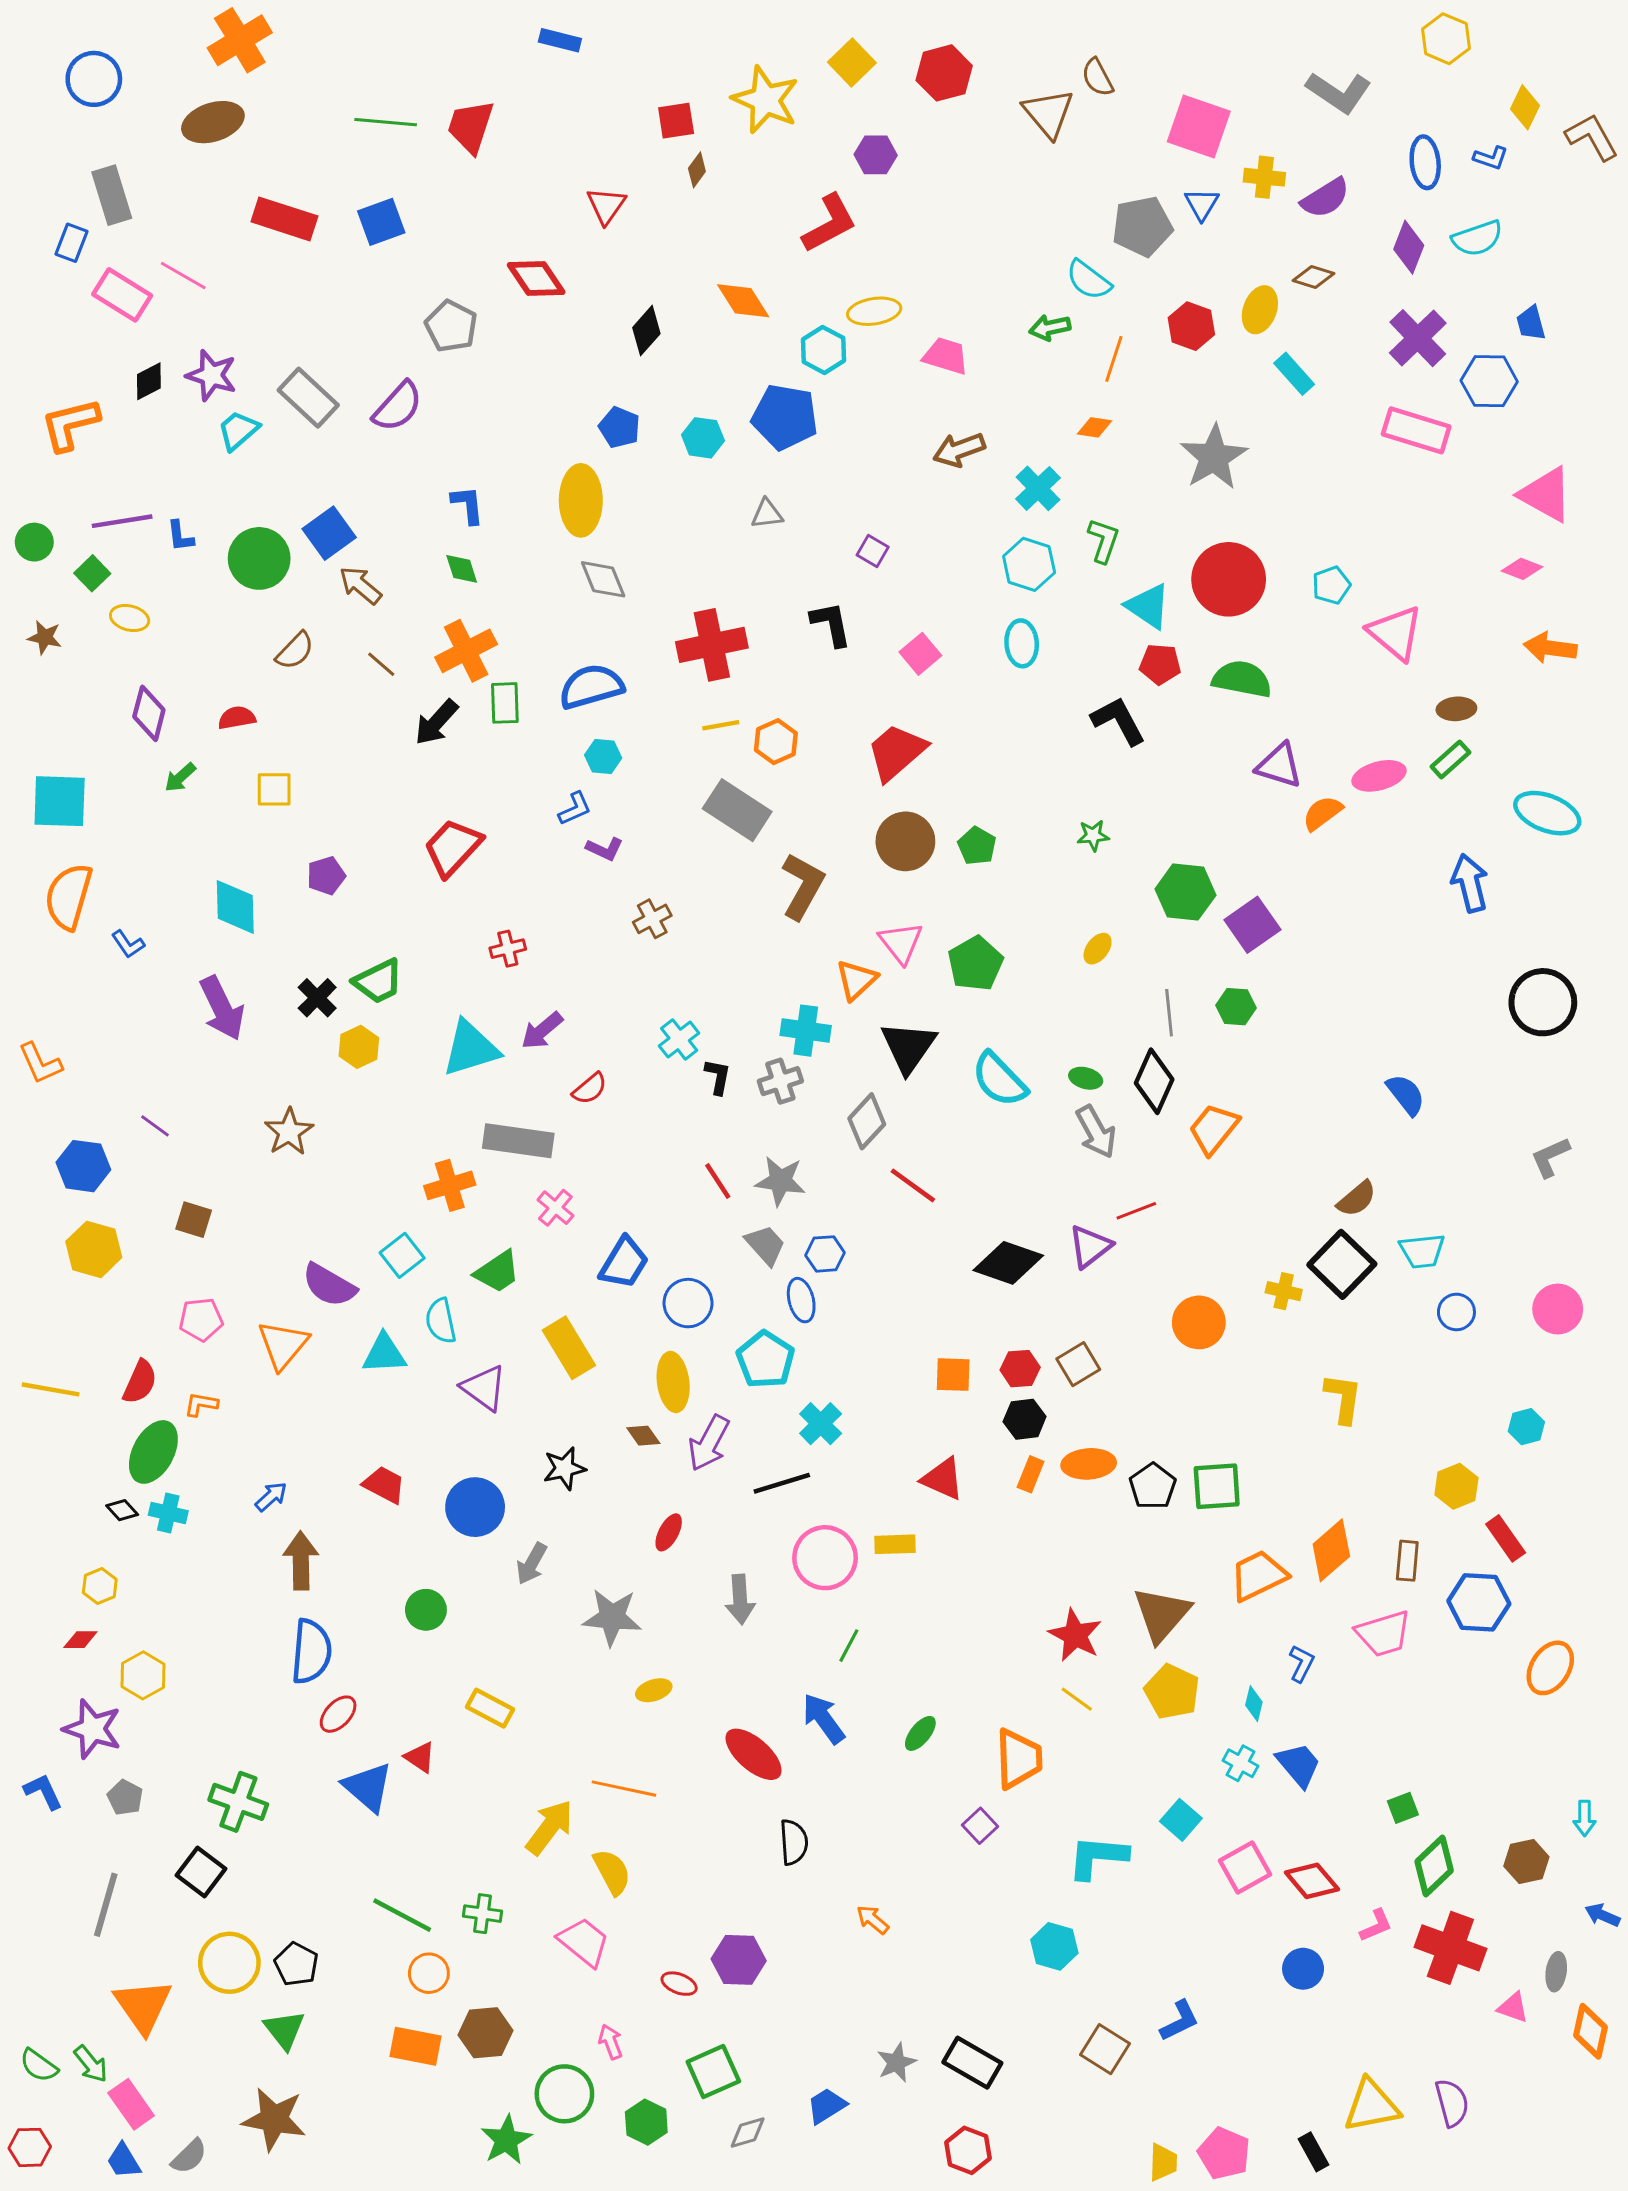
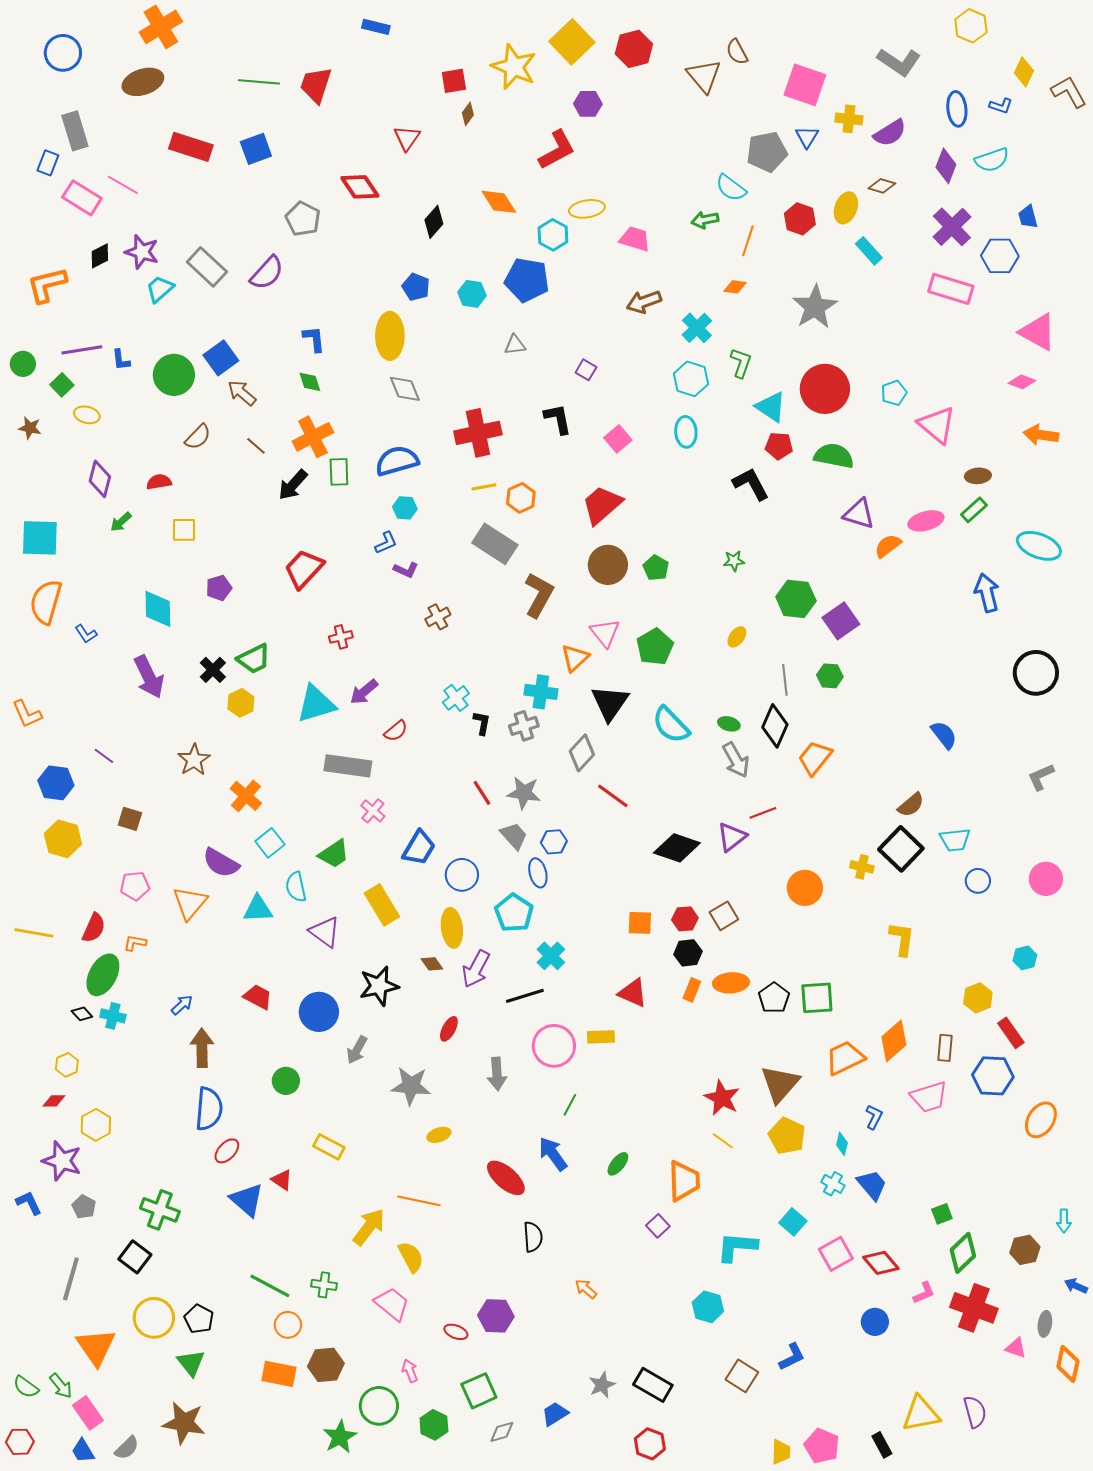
yellow square: (852, 63) -> (572, 42), size x1.4
orange cross: (450, 1185) -> (246, 796), moved, turned -32
black star: (564, 1468) -> (379, 986), size x1.4

